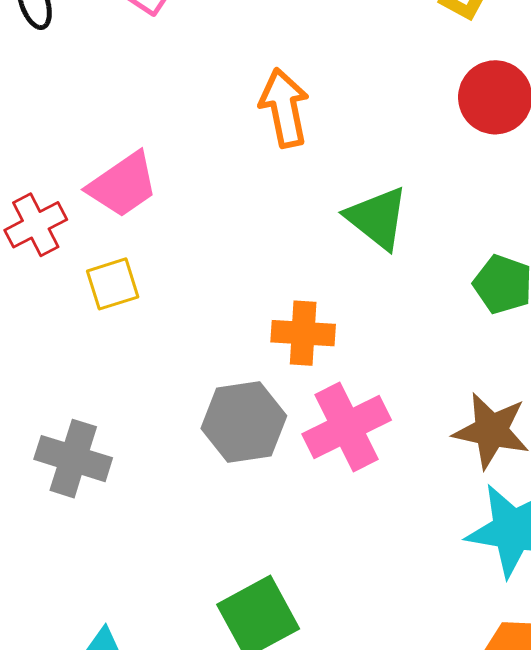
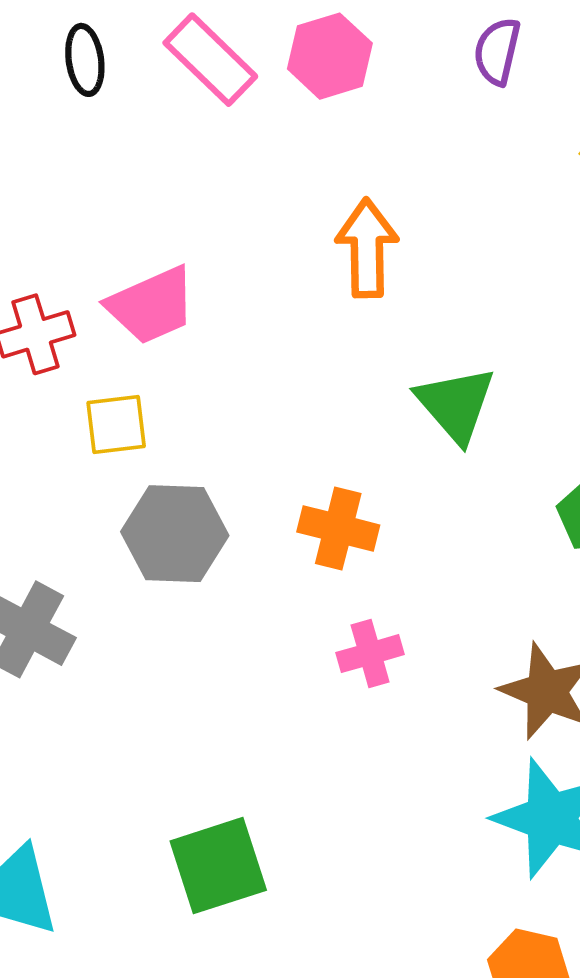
gray hexagon: (244, 422) -> (175, 534), moved
pink cross: (347, 427) -> (370, 654), size x0.6

